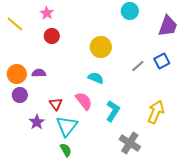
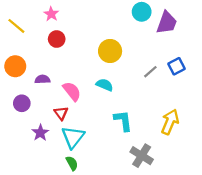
purple trapezoid: (168, 26) -> (167, 23), moved
orange circle: (17, 74) -> (15, 66), moved
pink semicircle: (84, 101) -> (72, 91), moved
cyan L-shape: (113, 111) -> (123, 121), turned -40

